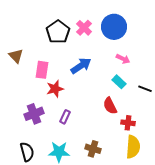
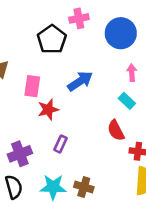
pink cross: (84, 28) -> (79, 18), moved, turned 35
pink arrow: (123, 59) -> (132, 73), turned -120
purple cross: (34, 114) -> (20, 154), moved
brown cross: (93, 149) -> (84, 187), moved

